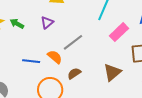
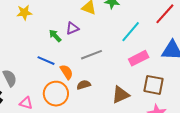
green arrow: (17, 24) -> (55, 36), moved
orange semicircle: (55, 57) -> (66, 72), moved

